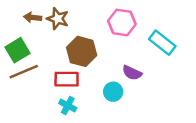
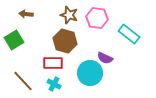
brown star: (58, 19) -> (69, 15), moved
brown line: (24, 72) -> (23, 81), moved, turned 70
cyan circle: (113, 92) -> (90, 73), size x1.6

